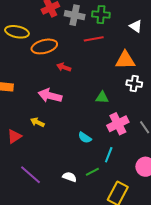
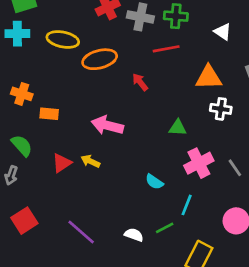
red arrow: (64, 67) -> (140, 82), moved, turned 32
red triangle: (14, 136) -> (62, 163), moved

